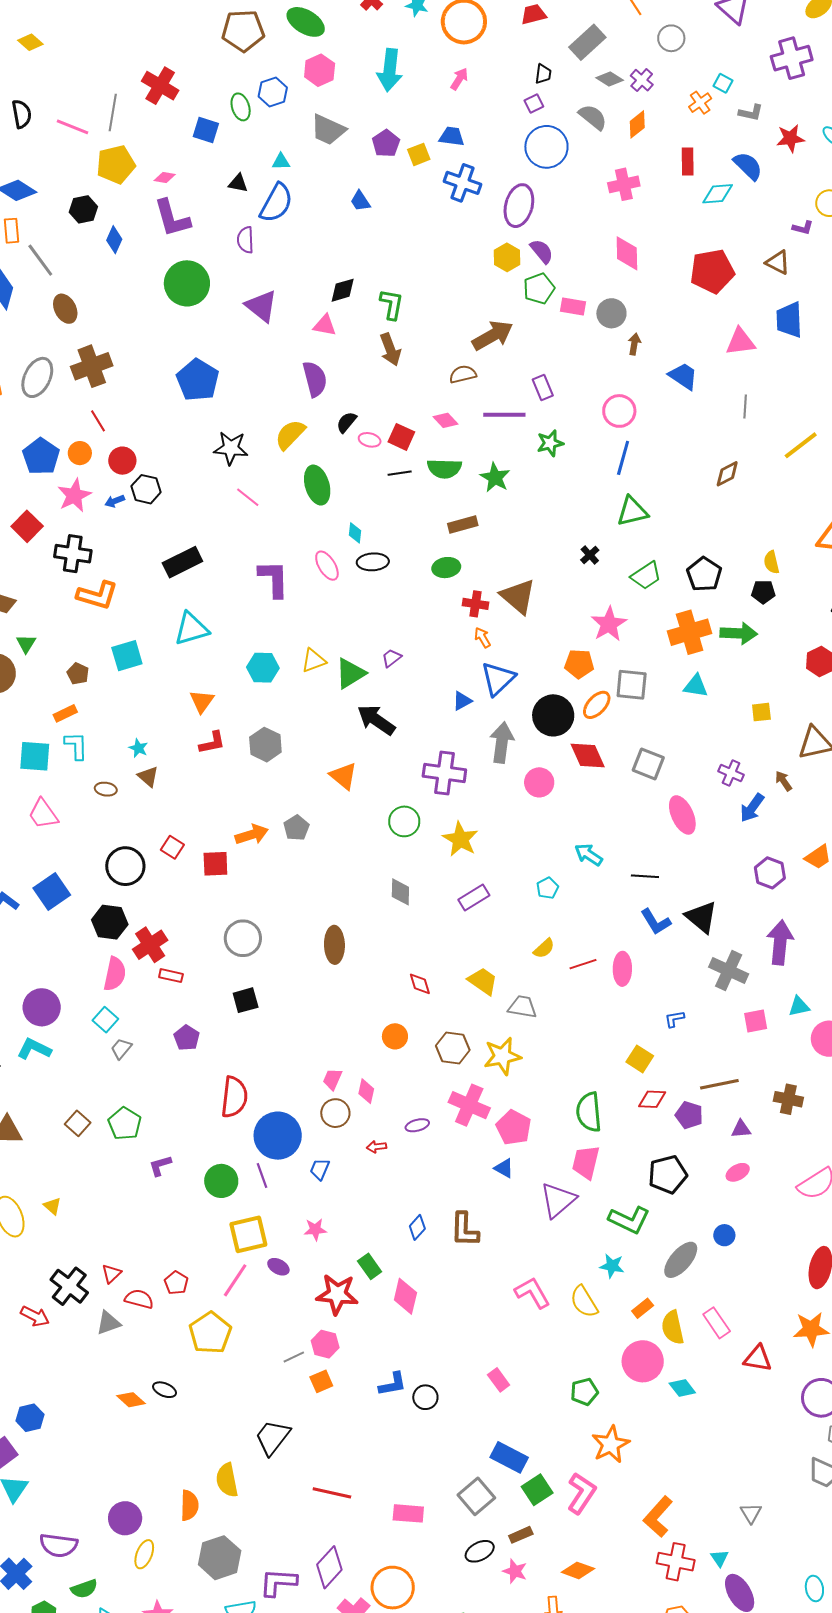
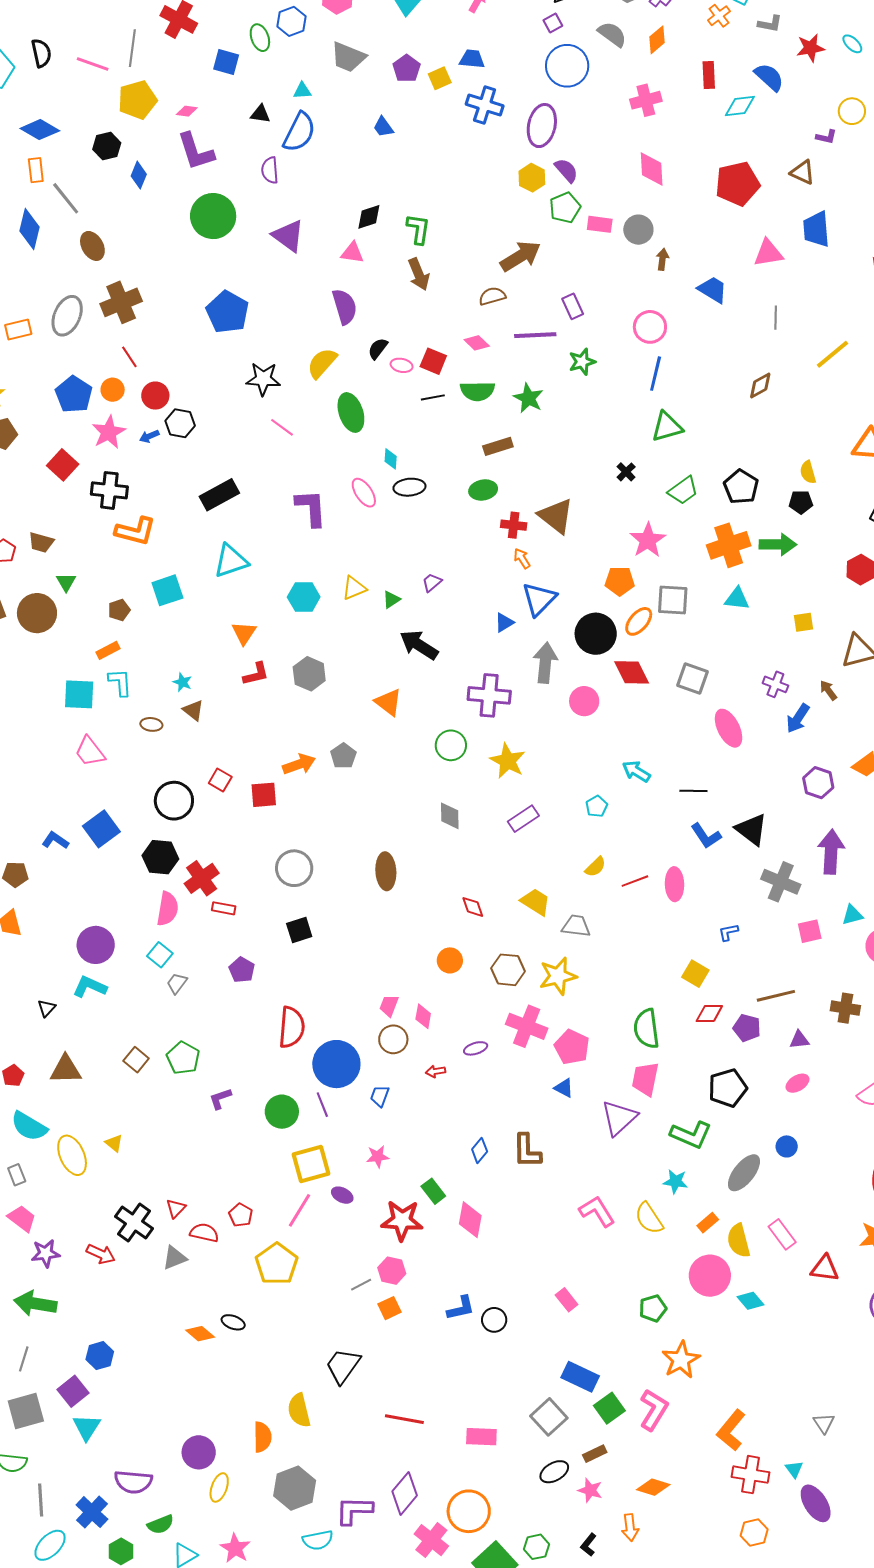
green triangle: (350, 673) -> (391, 599), size x0.6
brown pentagon: (78, 674) -> (119, 610), turned 30

